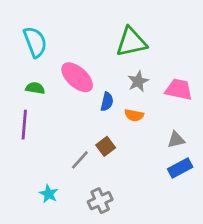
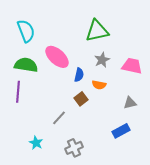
green semicircle: (35, 88) -> (26, 65), size x1.6
brown square: (106, 146) -> (81, 99), moved
blue rectangle: (180, 168) -> (121, 131), moved

